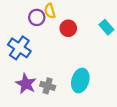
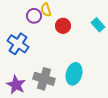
purple star: (26, 84) -> (16, 85), moved
gray cross: (48, 86) -> (44, 79), size x1.5

